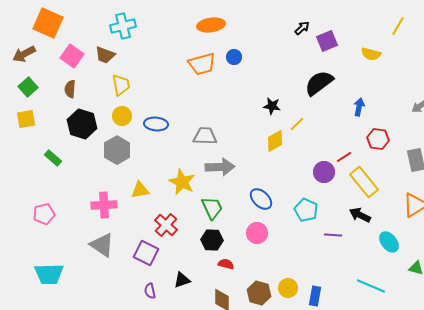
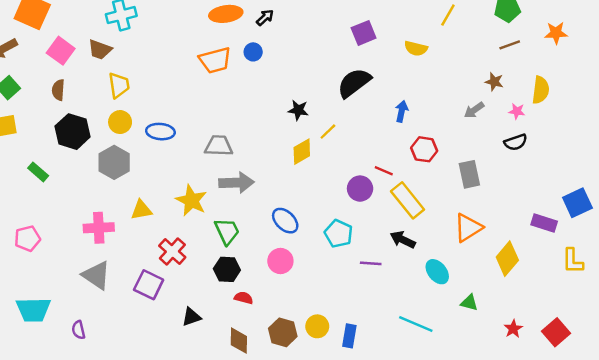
black arrow: (302, 28) -> (265, 17), moved
red line: (344, 157) -> (384, 171), turned 56
purple semicircle: (150, 291) -> (78, 330), moved

